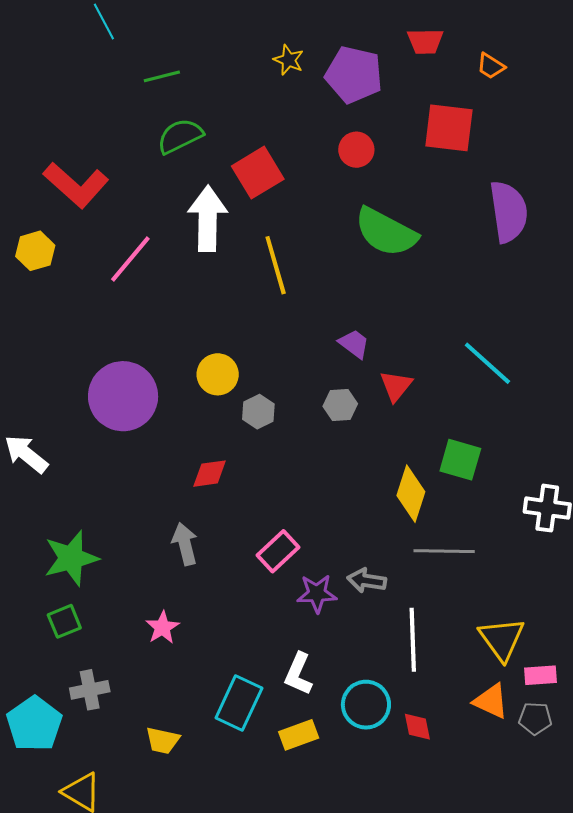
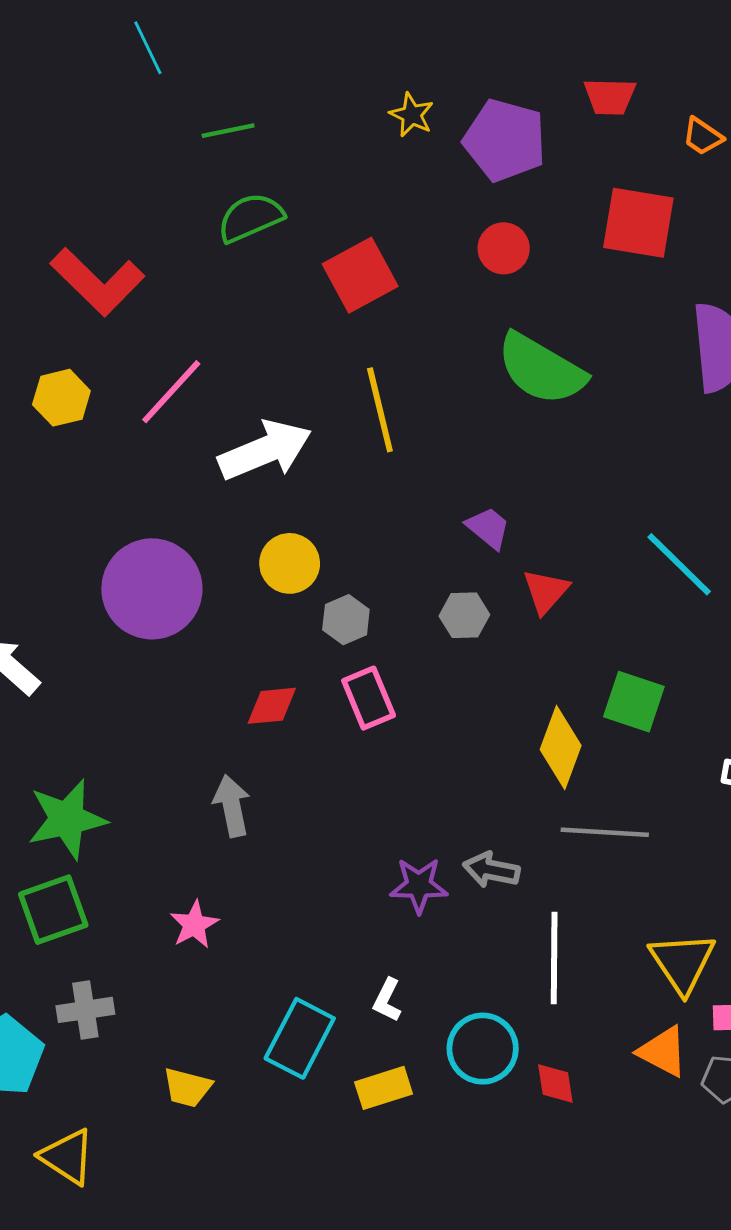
white arrow: (208, 219) -> (265, 450), moved, turned 64
yellow hexagon: (35, 251) -> (61, 398), moved
pink rectangle: (278, 551) -> (369, 698), moved, turned -72
green square: (64, 621) -> (53, 910), size x1.4
white L-shape: (298, 674) -> (387, 1000), size x0.7

